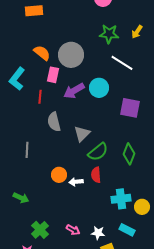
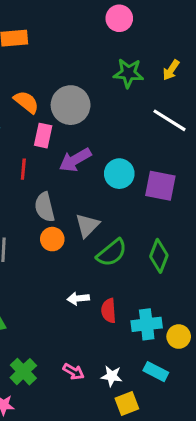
white line: (122, 63) -> (170, 120), moved
cyan circle: (99, 88) -> (119, 174), moved
orange circle: (59, 175) -> (52, 239), moved
red semicircle: (96, 175) -> (109, 311), moved

